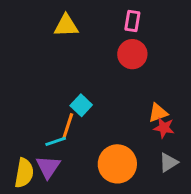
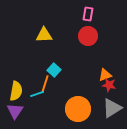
yellow triangle: (66, 26) -> (44, 35), moved
gray triangle: (168, 162) -> (112, 108), size x1.5
purple triangle: (48, 167) -> (15, 111), moved
yellow semicircle: (24, 173) -> (16, 91), moved

